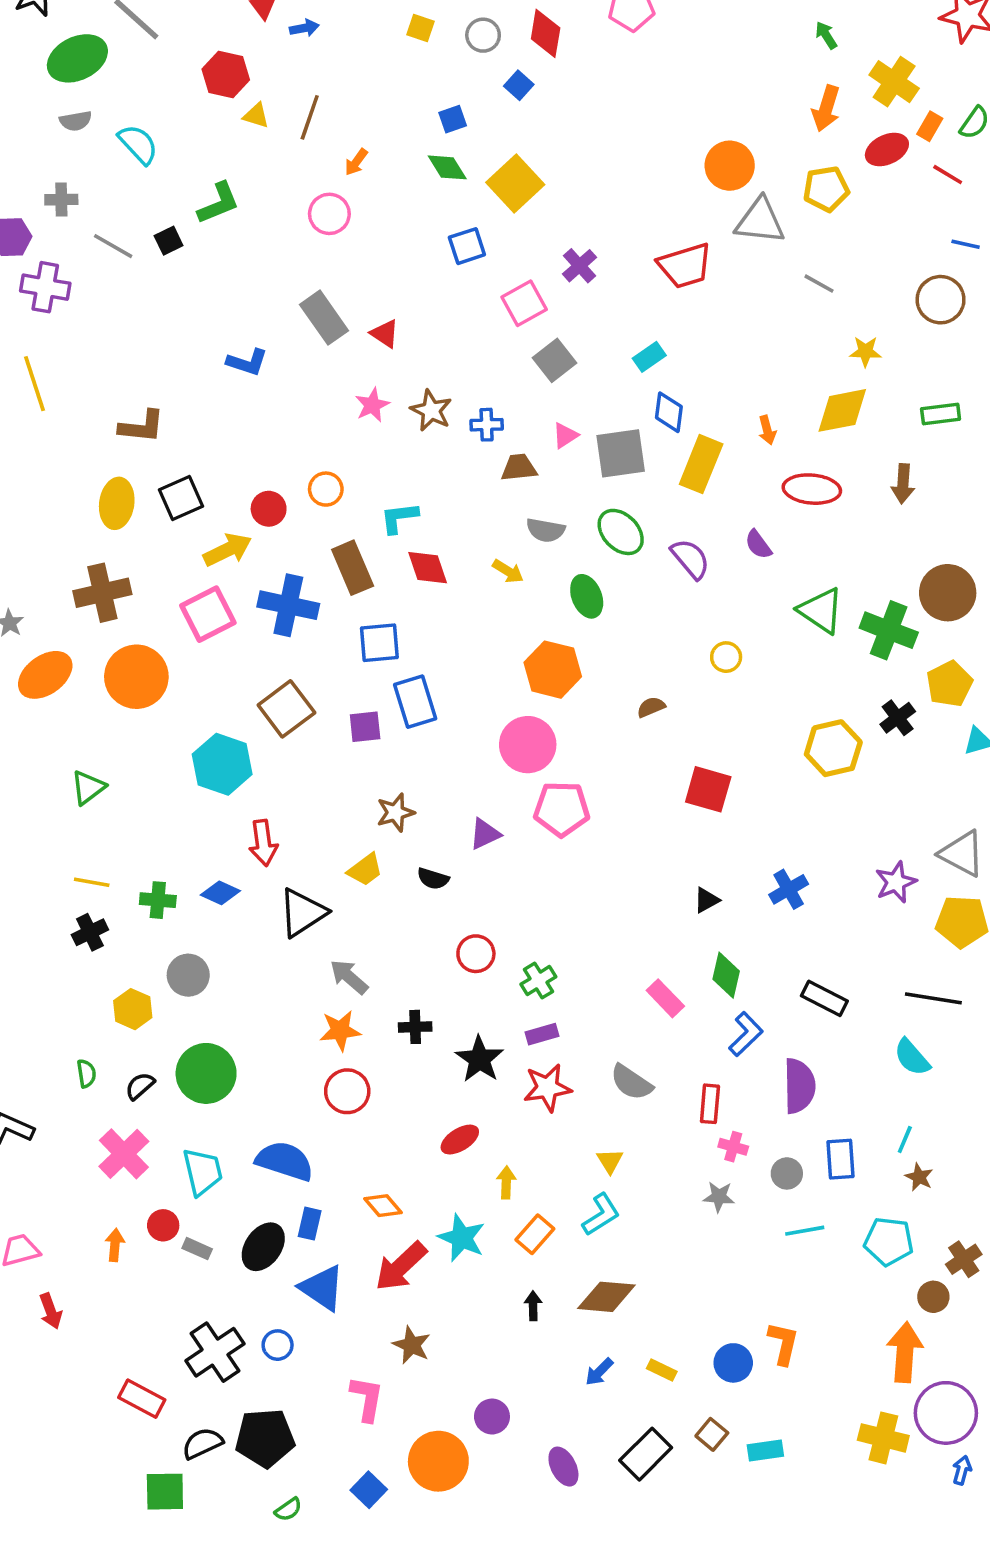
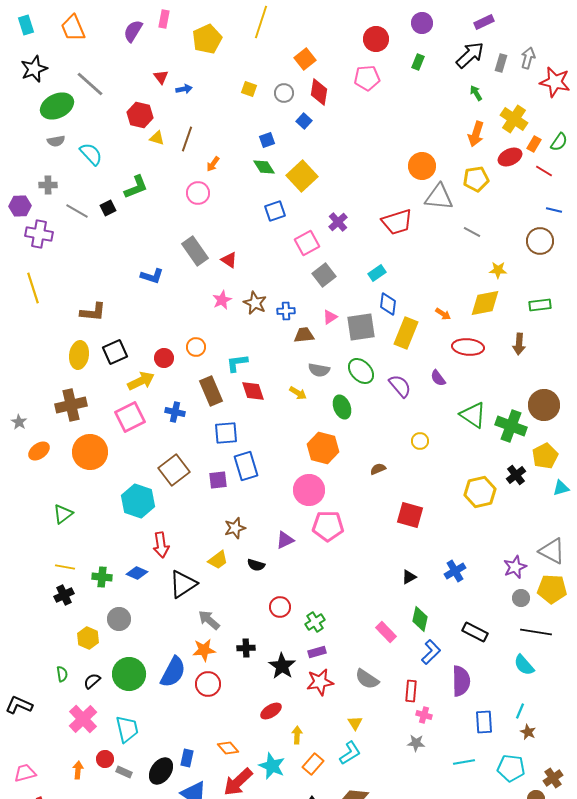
orange arrow: (767, 430) -> (443, 314), turned -42
blue cross: (288, 605) -> (175, 412), size x0.6
orange ellipse: (45, 675) -> (39, 451), size x0.7
blue semicircle: (285, 1161) -> (173, 672), moved, turned 100
gray circle: (787, 1173) -> (521, 598), moved

